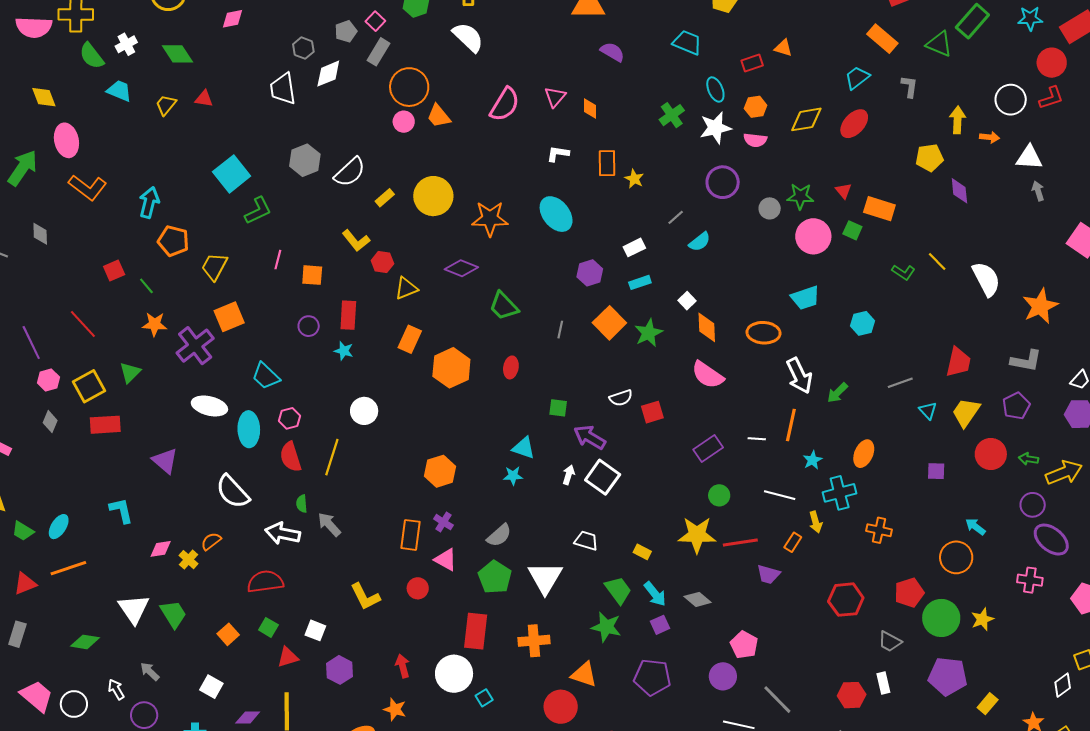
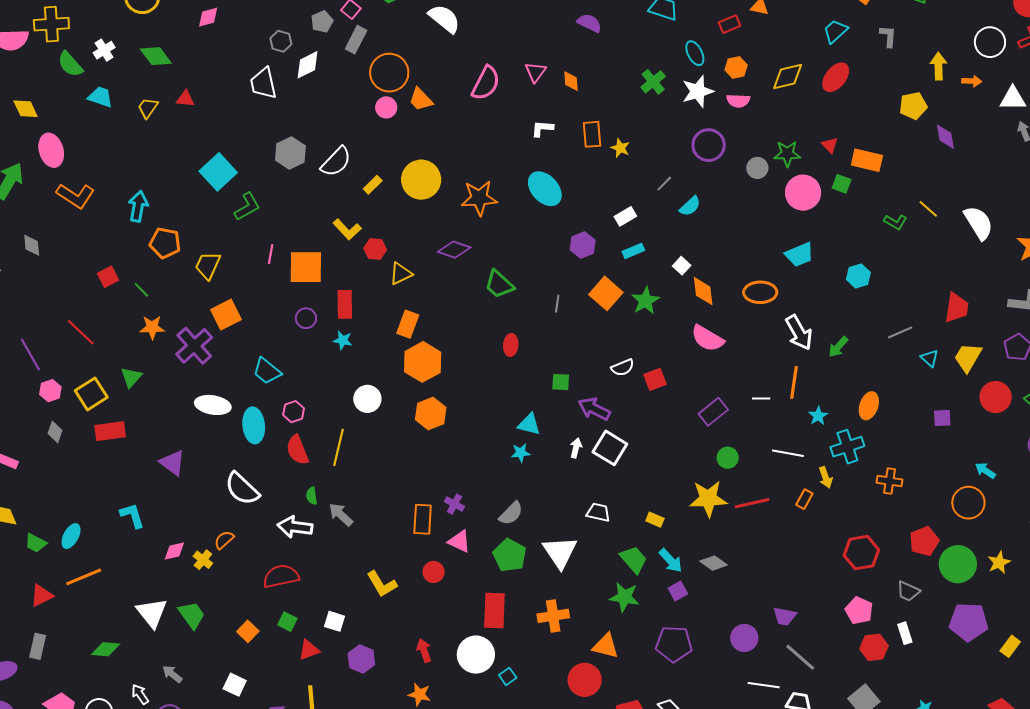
orange square: (312, 275) -> (306, 267), size x1.6
orange hexagon: (451, 368) -> (423, 362), moved
orange hexagon: (440, 471) -> (431, 414), moved
purple trapezoid: (768, 574) -> (785, 616), moved
pink pentagon: (744, 645) -> (859, 611), moved

